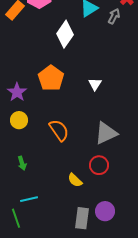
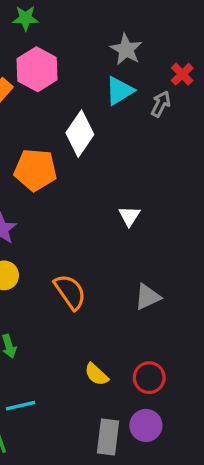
orange pentagon: (51, 78) -> (35, 170), moved, turned -30
gray triangle: (106, 133) -> (148, 297), size x0.7
red circle: (99, 165) -> (149, 378), moved

